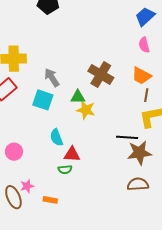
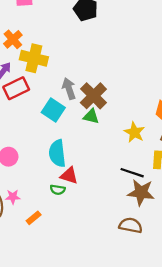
brown cross: (101, 74) -> (93, 96), moved
yellow star: (86, 110) -> (134, 132), moved
cyan semicircle: (56, 137) -> (57, 153), size x1.4
orange rectangle: (50, 200) -> (34, 218), turned -64

